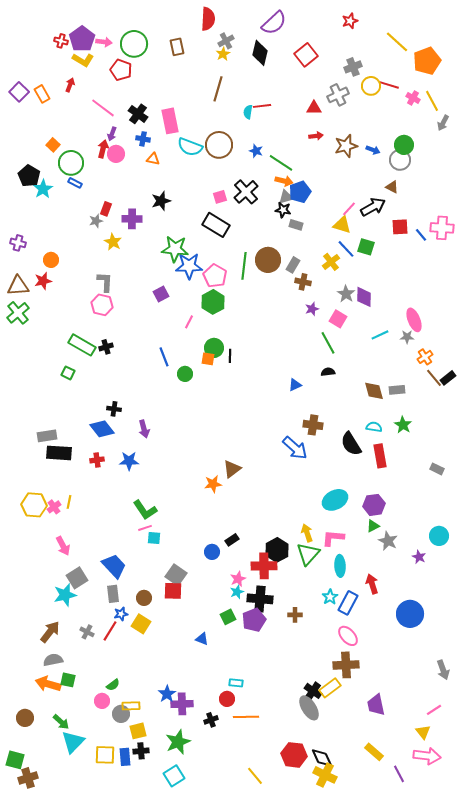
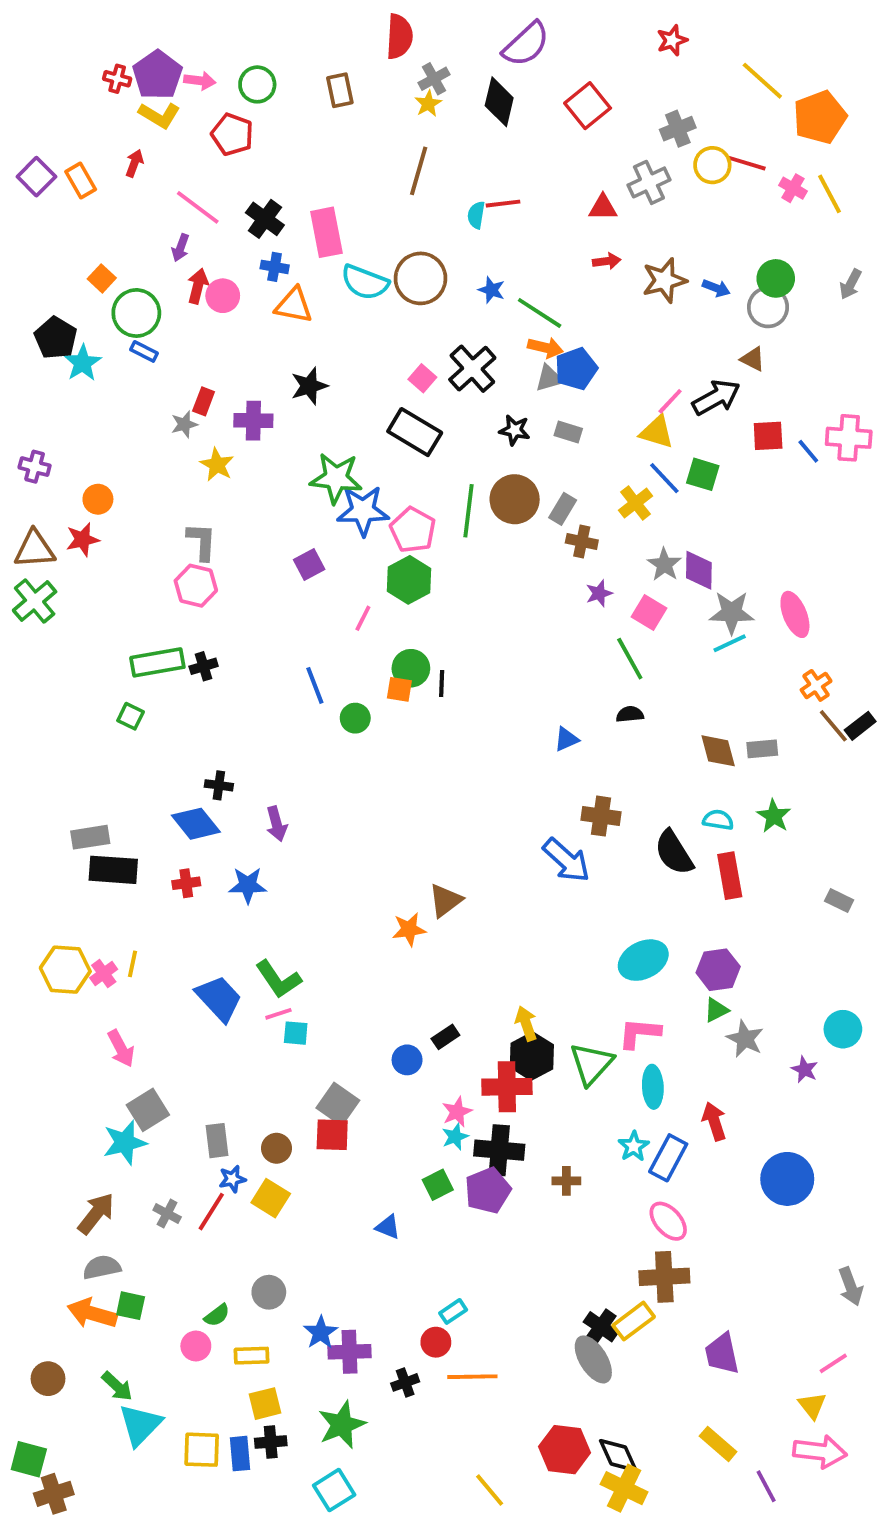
green circle: (134, 44) -> (257, 84), size x0.7
gray arrow: (443, 123) -> (851, 284), moved
purple arrow: (112, 134) -> (180, 248), moved
orange triangle: (153, 159) -> (294, 305), size x1.5
pink square: (220, 197) -> (422, 378), turned -32
black star: (283, 210) -> (515, 430), moved
gray star: (407, 337) -> (732, 613), moved, size x1.6
green rectangle: (82, 345) -> (157, 662), turned -40
yellow arrow: (307, 533) -> (526, 1023), moved
blue trapezoid: (114, 566) -> (219, 998), moved
cyan rectangle: (236, 683) -> (453, 1311), turned -40
gray circle: (121, 714) -> (269, 1292), moved

